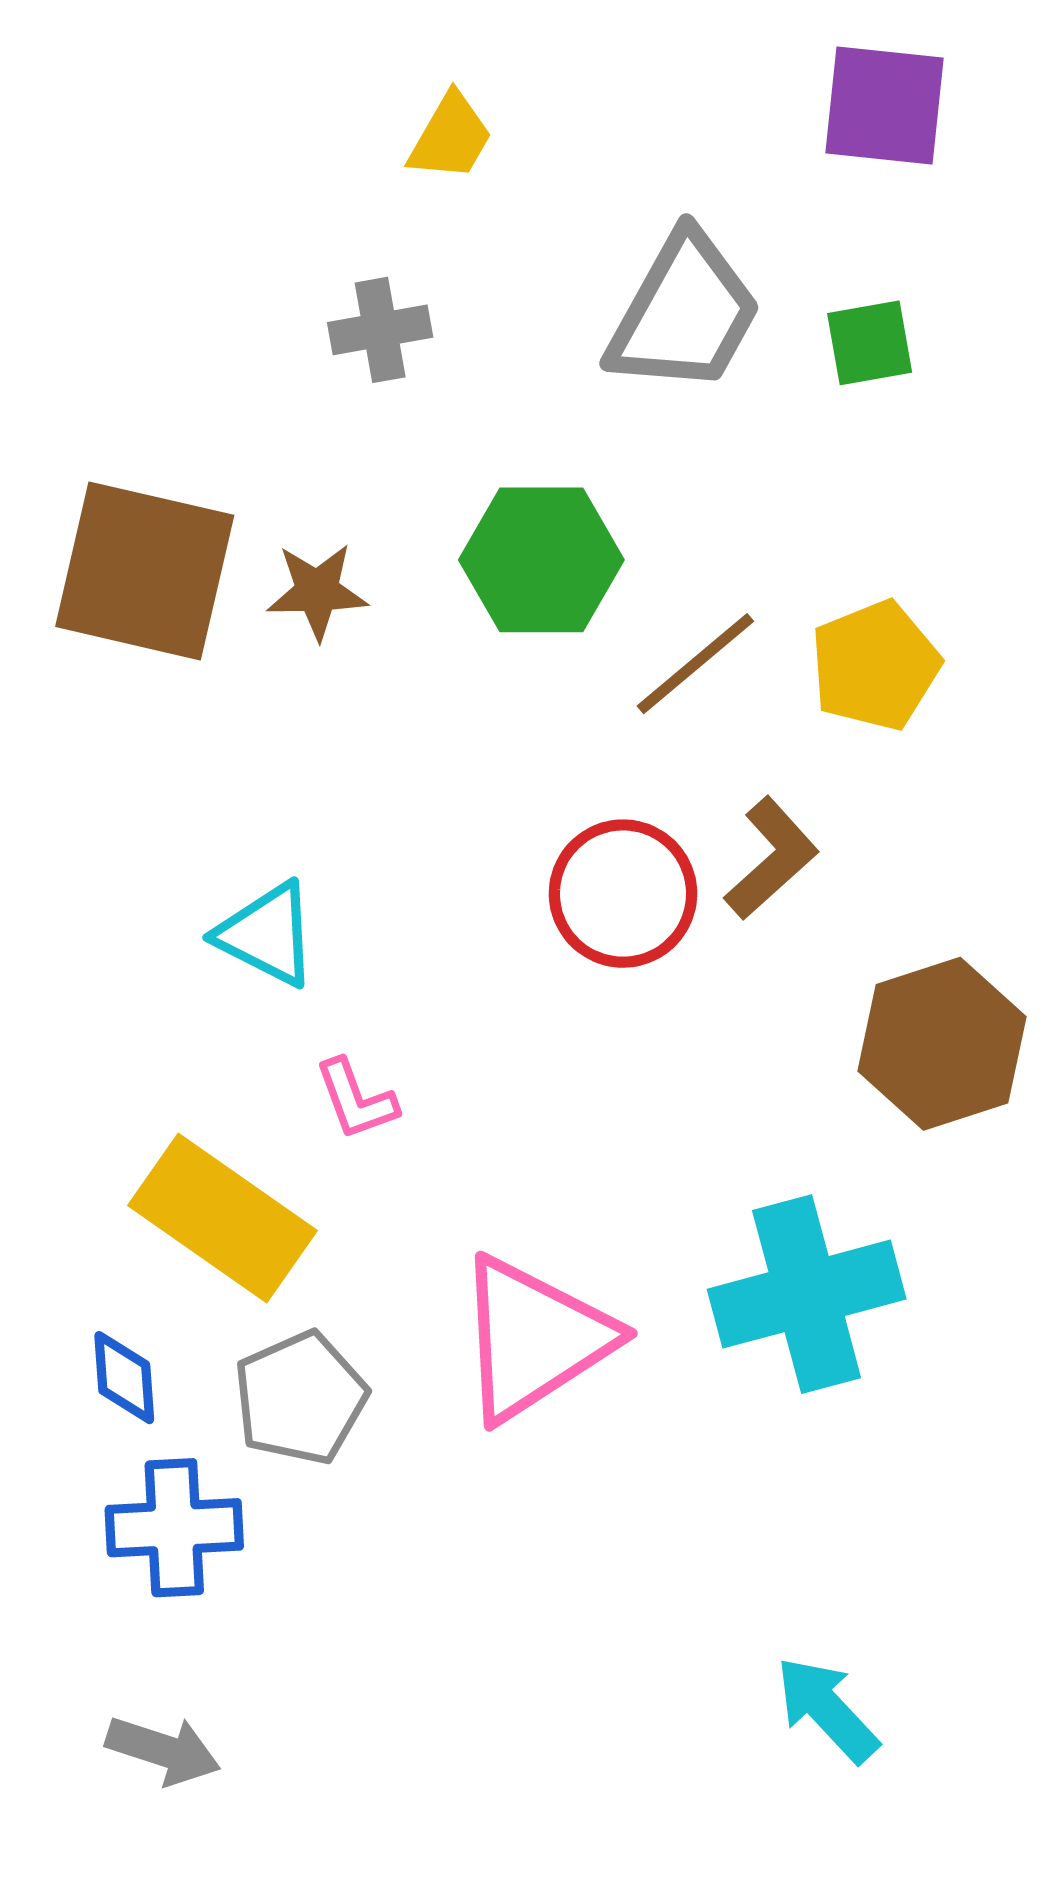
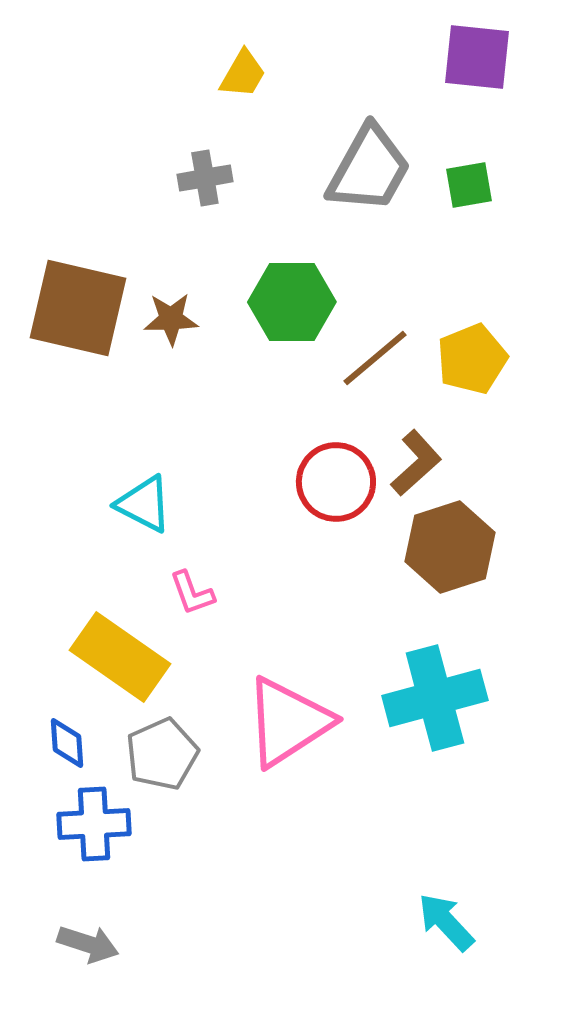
brown hexagon: (942, 1044) -> (450, 547), moved

